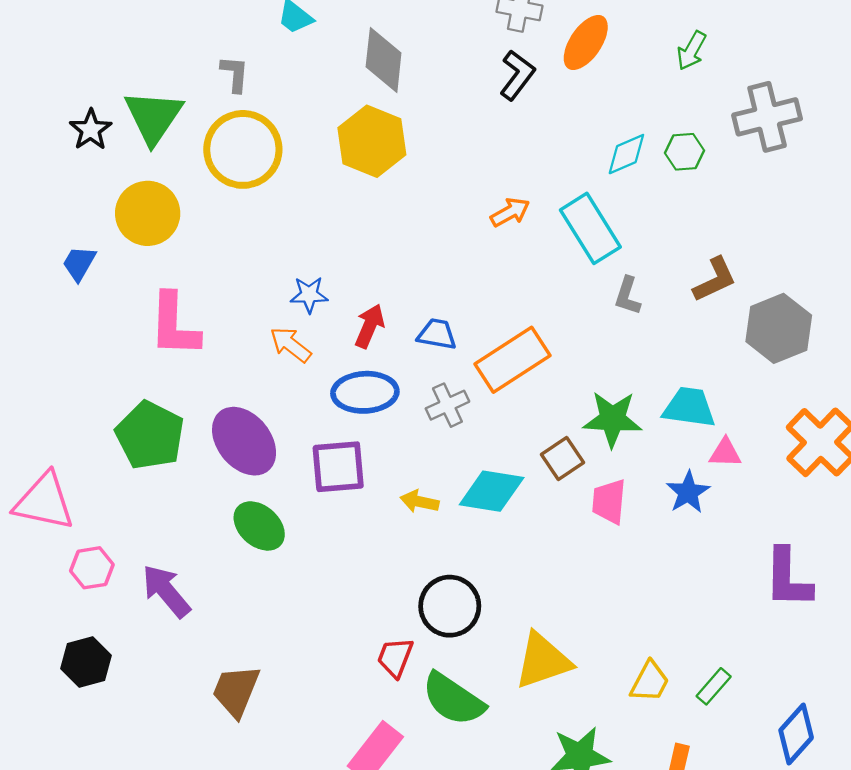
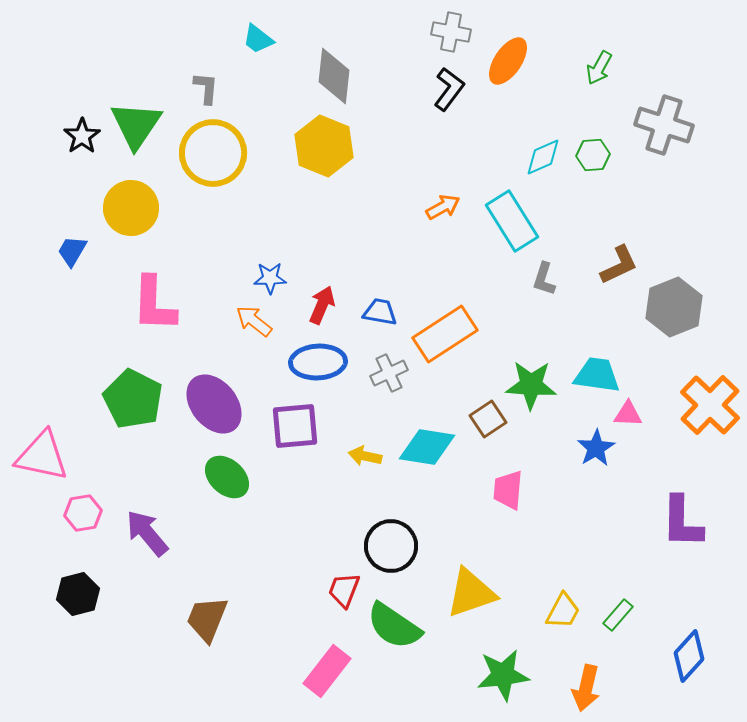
gray cross: (767, 117) -> (664, 125), turned 32
pink trapezoid: (609, 502) -> (508, 490), moved

